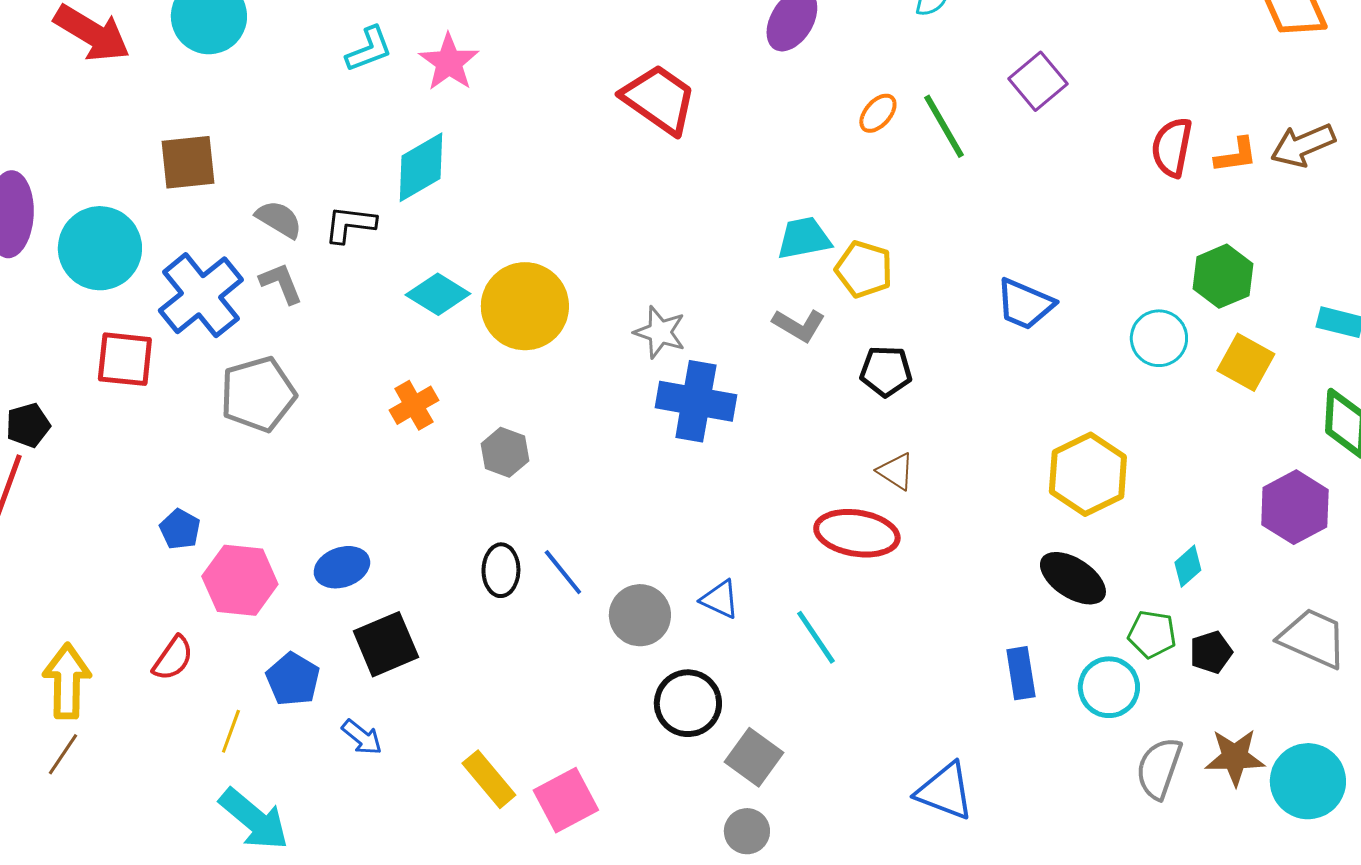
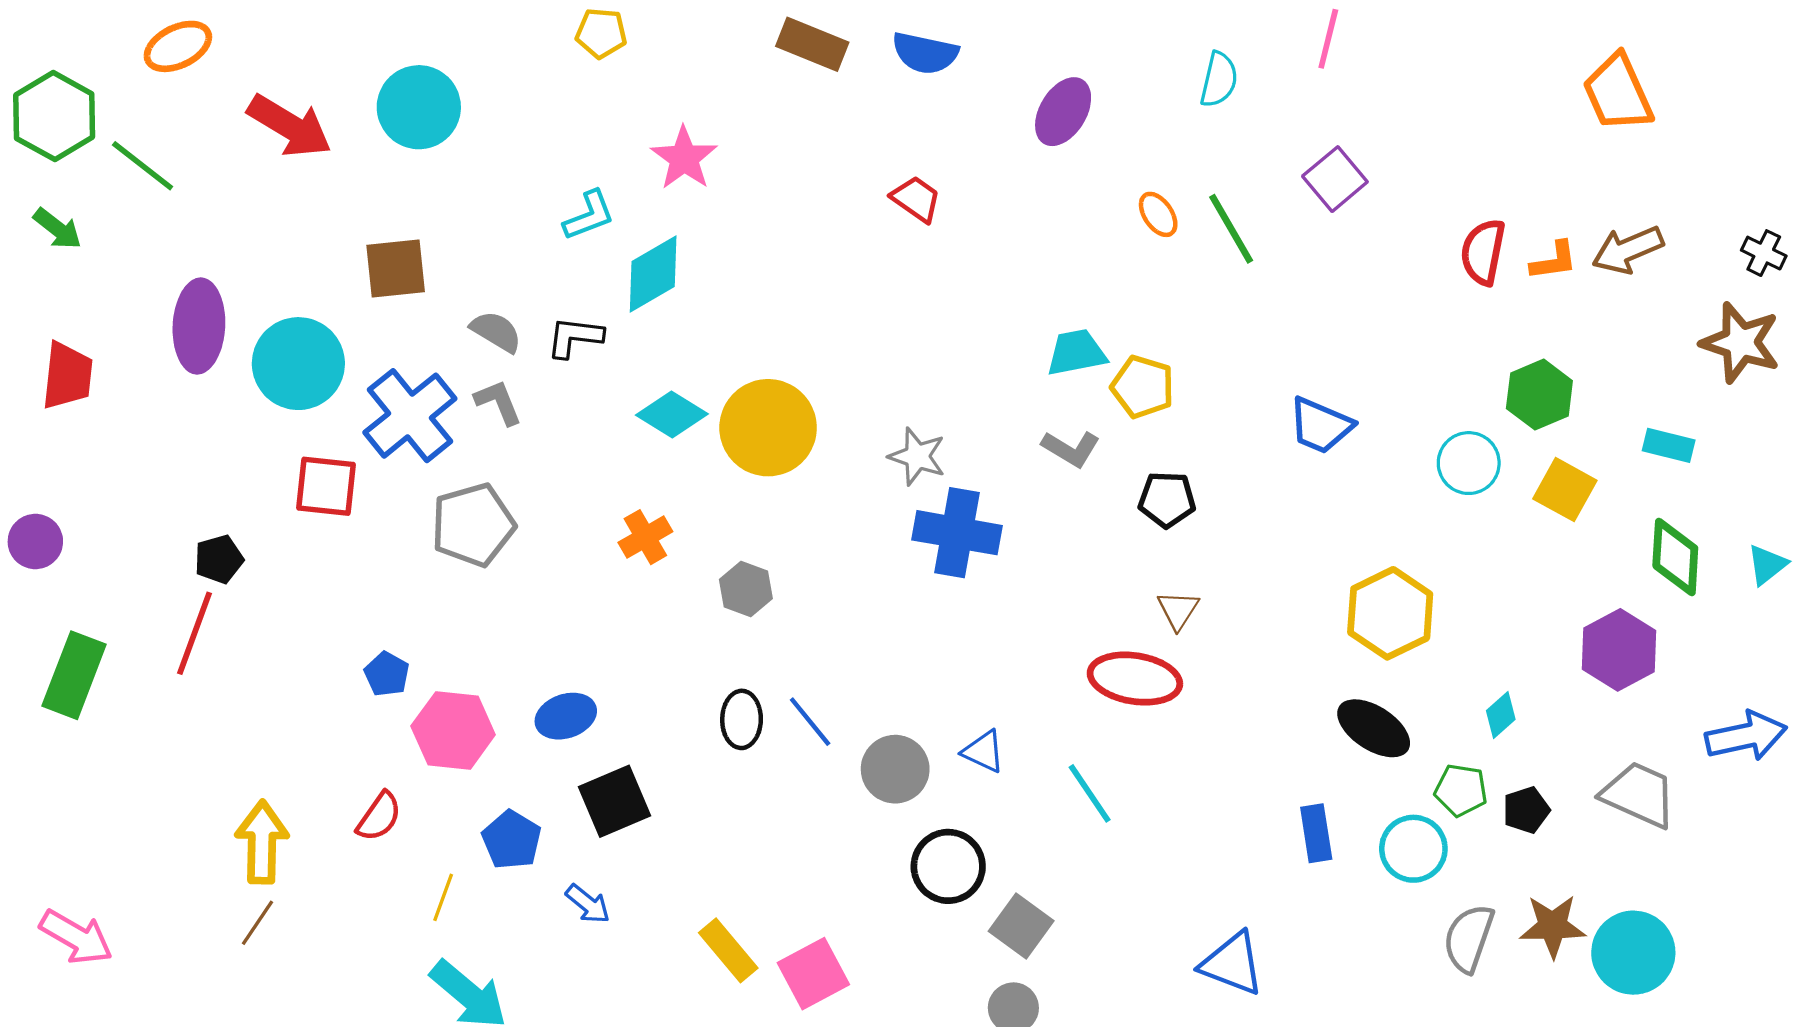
cyan L-shape: (369, 49) -> (589, 215), moved
red trapezoid: (659, 99) -> (916, 199), size x0.6
orange ellipse: (878, 113) -> (1158, 214), turned -75
brown triangle: (896, 471) -> (1178, 610), turned 30

